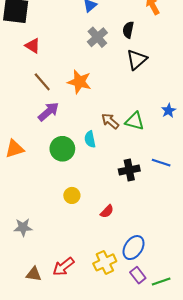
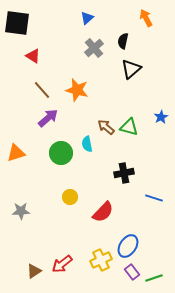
blue line: (161, 163) -> (154, 198), moved
red semicircle: (107, 211) -> (103, 212), size x1.6
gray star: (23, 227) -> (21, 211), moved
brown triangle: (34, 274) -> (34, 271), turned -42

